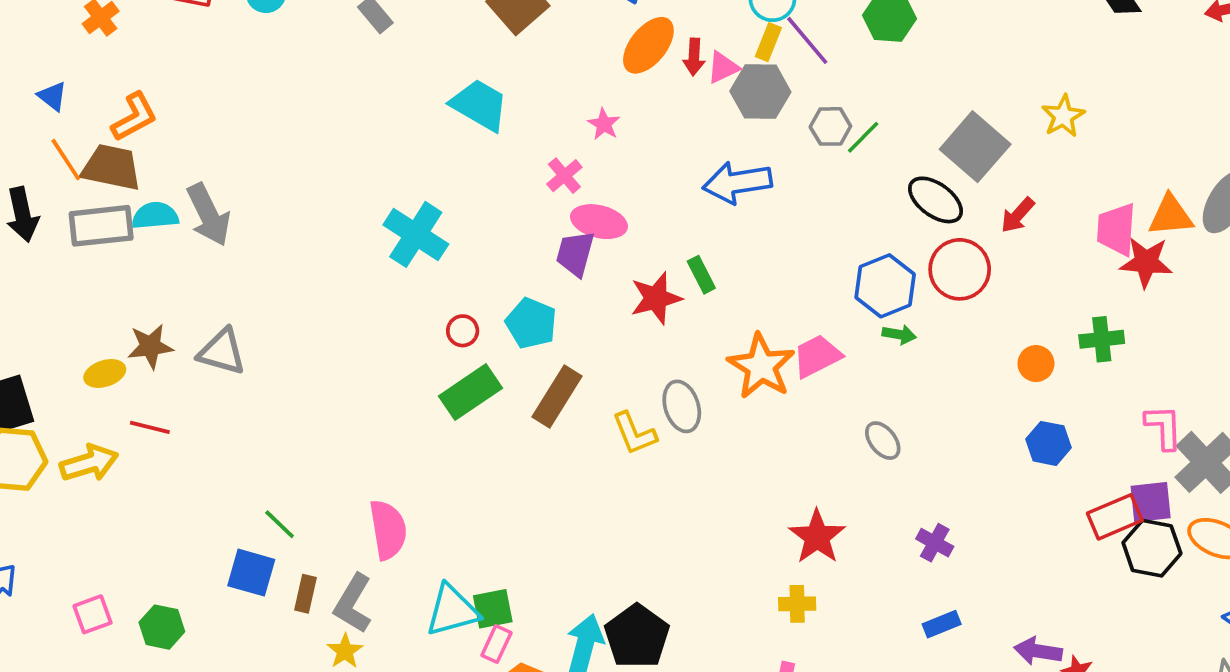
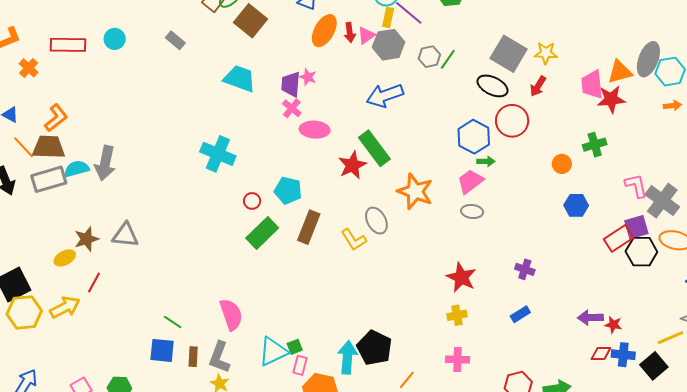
yellow star: (1063, 116) -> (546, 53), moved, turned -30
gray arrow: (209, 215) -> (105, 163), turned 48
purple trapezoid: (575, 254) -> (291, 84), moved
green rectangle: (701, 275) -> (374, 148), size x1.8
pink trapezoid: (817, 356) -> (470, 181), moved
red line: (150, 427) -> (94, 282), turned -65
gray ellipse: (883, 441) -> (472, 211), moved, turned -35
green square: (493, 609) -> (295, 347), size x0.7
blue rectangle: (942, 624) -> (520, 314), moved

